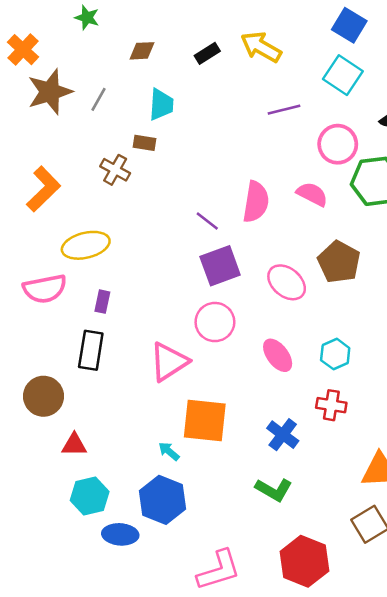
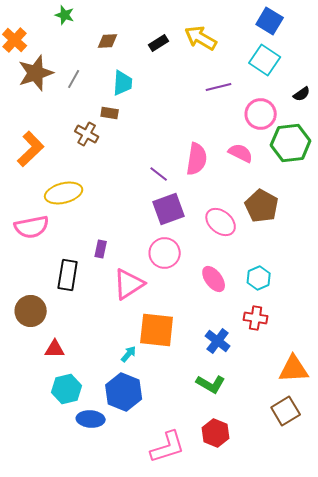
purple rectangle: (102, 302) -> (101, 249), moved
cyan arrow: (169, 451) -> (129, 354), turned 90
red hexagon: (304, 561) -> (216, 433), moved, size x0.7

